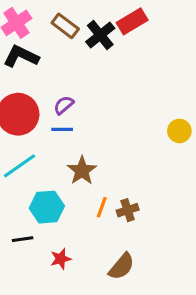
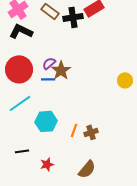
black cross: (100, 35) -> (73, 17), turned 30
brown star: (82, 171) -> (61, 70), moved
cyan hexagon: (47, 207) -> (46, 121), moved

